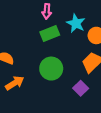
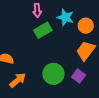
green circle: (51, 69) -> (53, 74), moved

